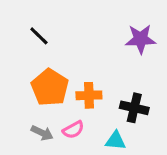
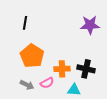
black line: (39, 36) -> (25, 23), turned 56
orange cross: (89, 95) -> (62, 69), moved

